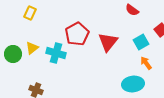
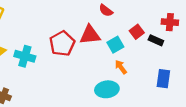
red pentagon: (77, 34) -> (62, 43), moved
red triangle: (108, 42) -> (90, 35), moved, turned 45

